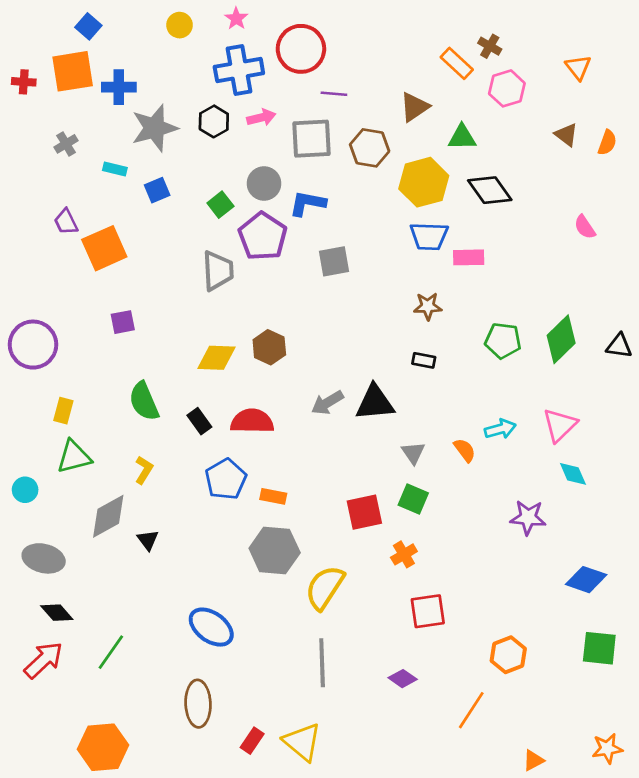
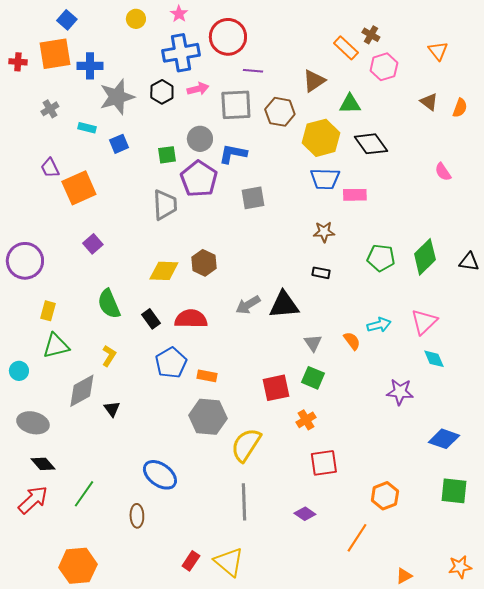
green square: (220, 205) -> (167, 155), turned 30
purple square: (123, 322) -> (93, 244), turned -30
brown ellipse: (198, 704) -> (137, 516), moved, size x0.7

